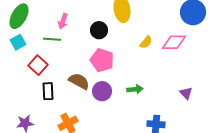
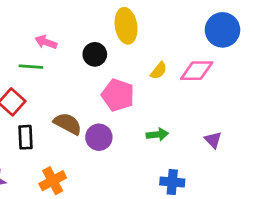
pink arrow: (63, 21) -> (46, 42), turned 91
pink pentagon: (102, 60) -> (118, 95), moved
green arrow: (135, 89) -> (157, 134), moved

